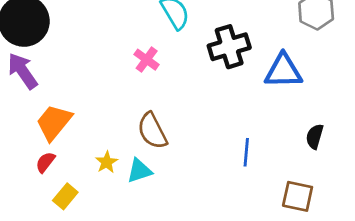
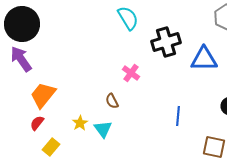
pink cross: (147, 60) -> (131, 73), moved
brown semicircle: (152, 131) -> (112, 101), size x0.6
cyan triangle: (139, 171) -> (103, 129), turned -48

